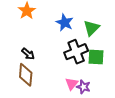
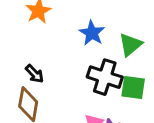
black cross: (76, 52) -> (105, 77), turned 35

